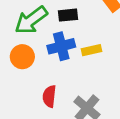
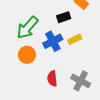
black rectangle: (68, 15) -> (64, 17), moved

